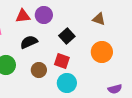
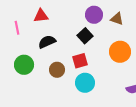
purple circle: (44, 15) -> (94, 15), moved
red square: (62, 61) -> (80, 61), turned -35

